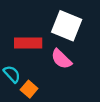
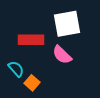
white square: (67, 26) -> (67, 24), turned -32

